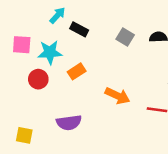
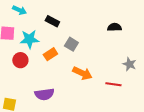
cyan arrow: (57, 15) -> (19, 10), moved, turned 72
gray square: (125, 37) -> (71, 44), moved

